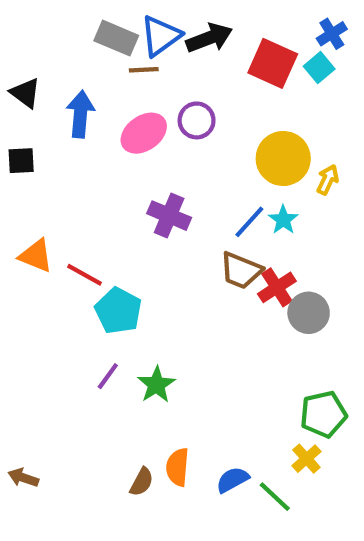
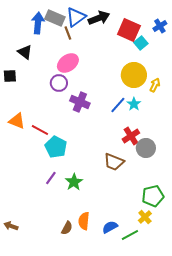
blue cross: (332, 34) -> (160, 26), moved
cyan square: (319, 68) -> (141, 43), moved
brown line: (144, 70) -> (68, 33), turned 72
black triangle: (25, 93) -> (25, 52), moved
blue arrow: (80, 114) -> (38, 23), moved
purple circle: (197, 120) -> (59, 83), moved
brown trapezoid: (241, 270) -> (114, 162), moved
green line: (275, 497) -> (130, 235), turned -72

